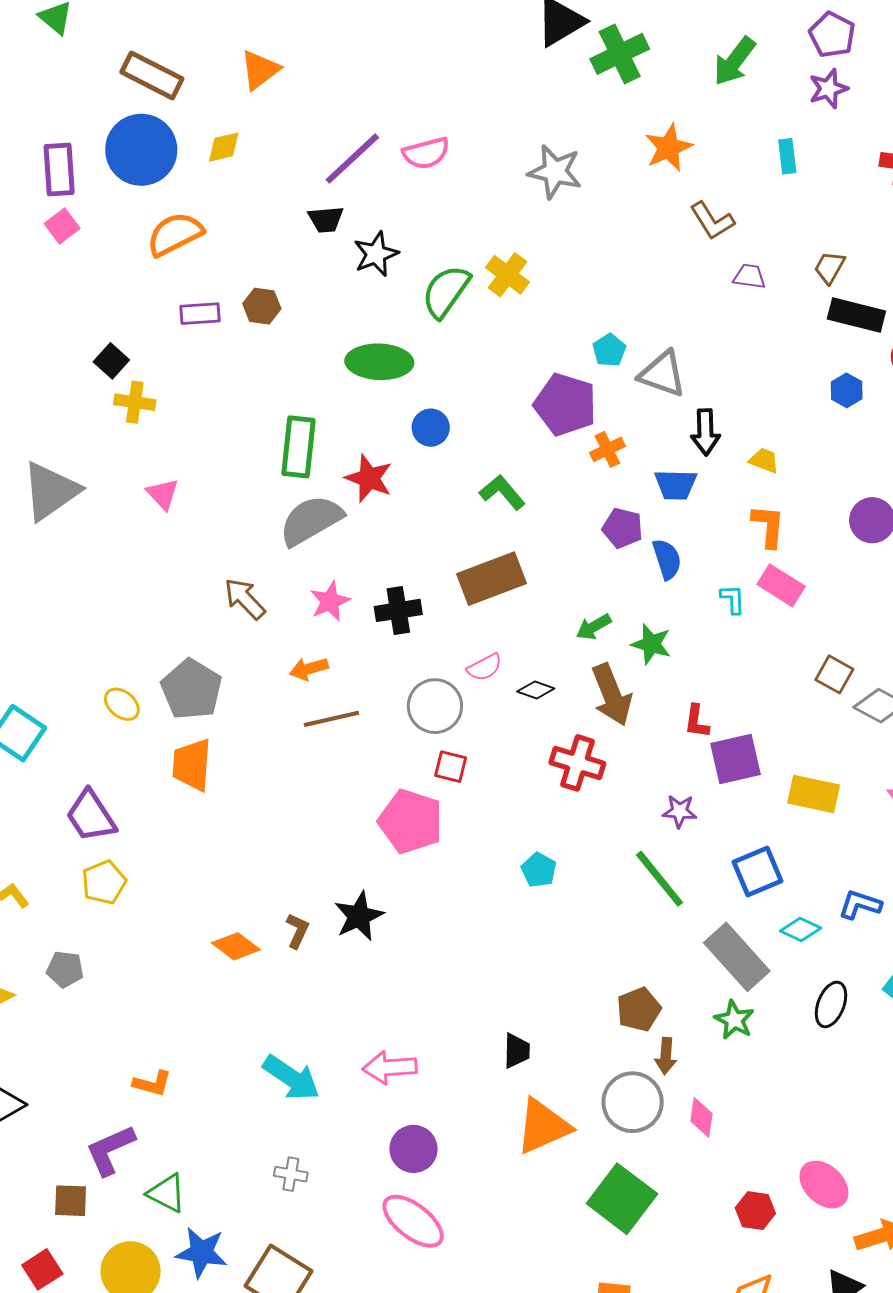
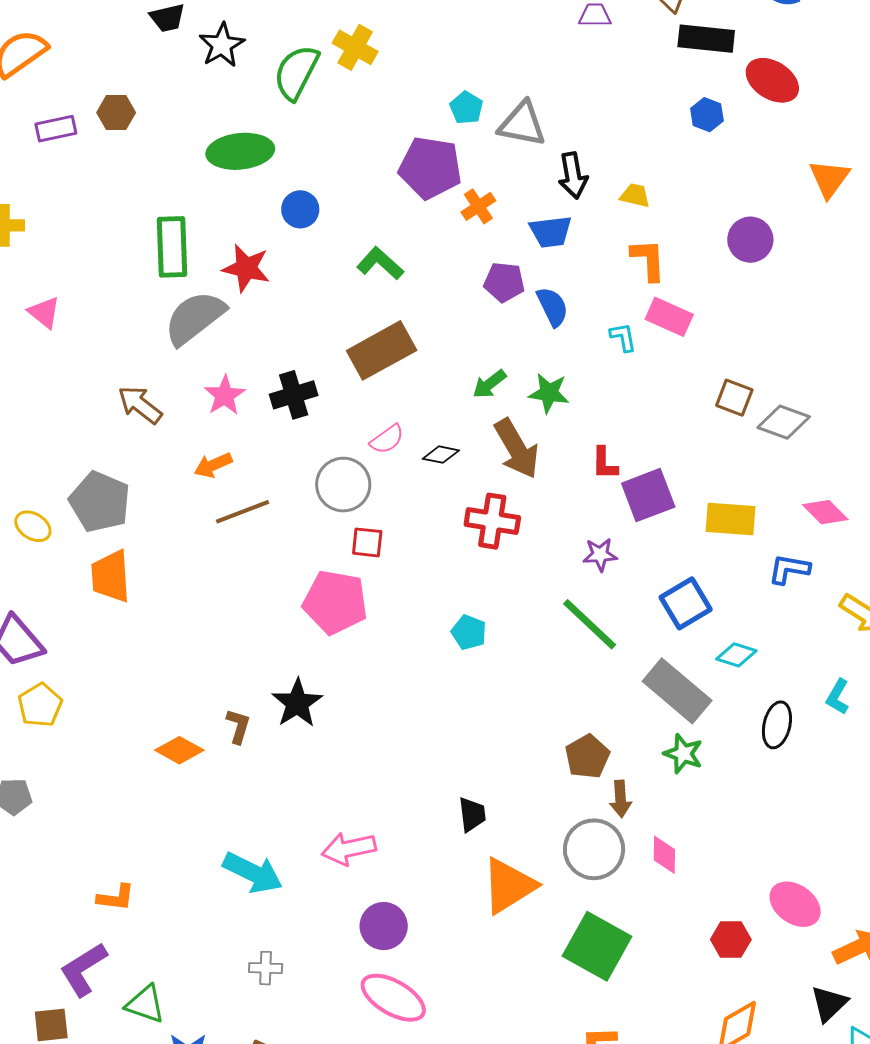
blue L-shape: (860, 905) -> (789, 569), moved

